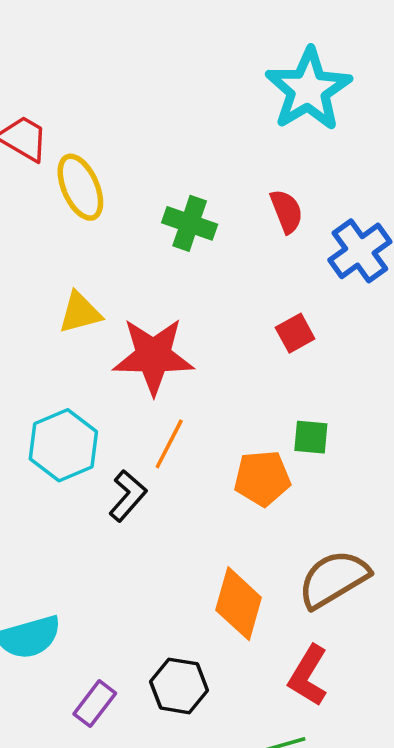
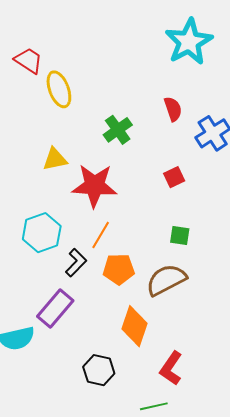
green cross: (190, 223) -> (118, 130), moved, turned 32
orange pentagon: (262, 478) -> (119, 269), moved
brown semicircle: (334, 579) -> (166, 280), moved
purple rectangle: (95, 704) -> (55, 309), moved, size x1.5

